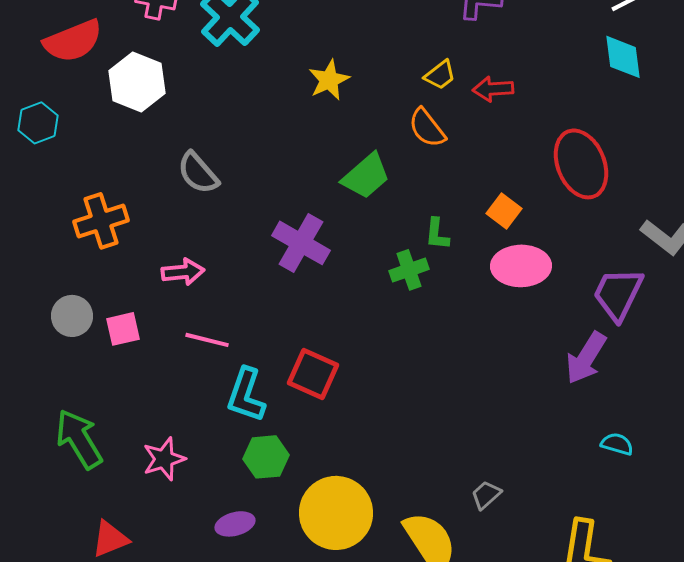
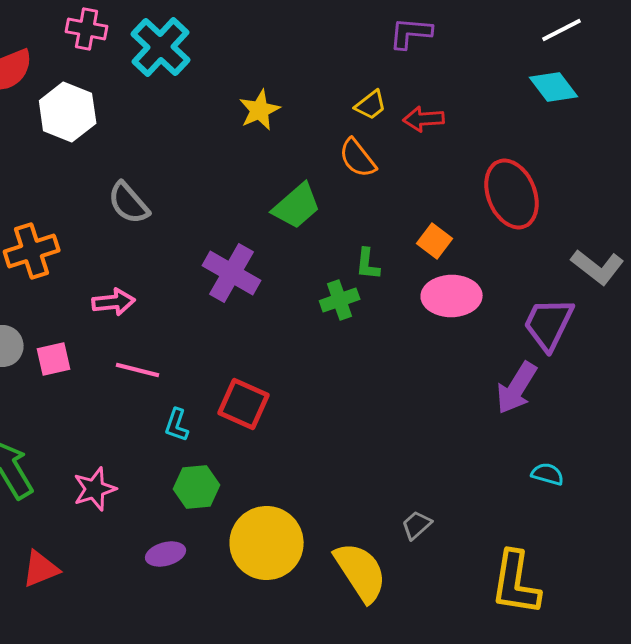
cyan diamond: (623, 57) -> (554, 87), turned -30
cyan L-shape: (246, 395) -> (177, 425), size x0.6

